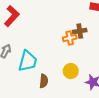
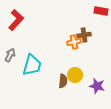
brown semicircle: (44, 81) -> (63, 81), moved

